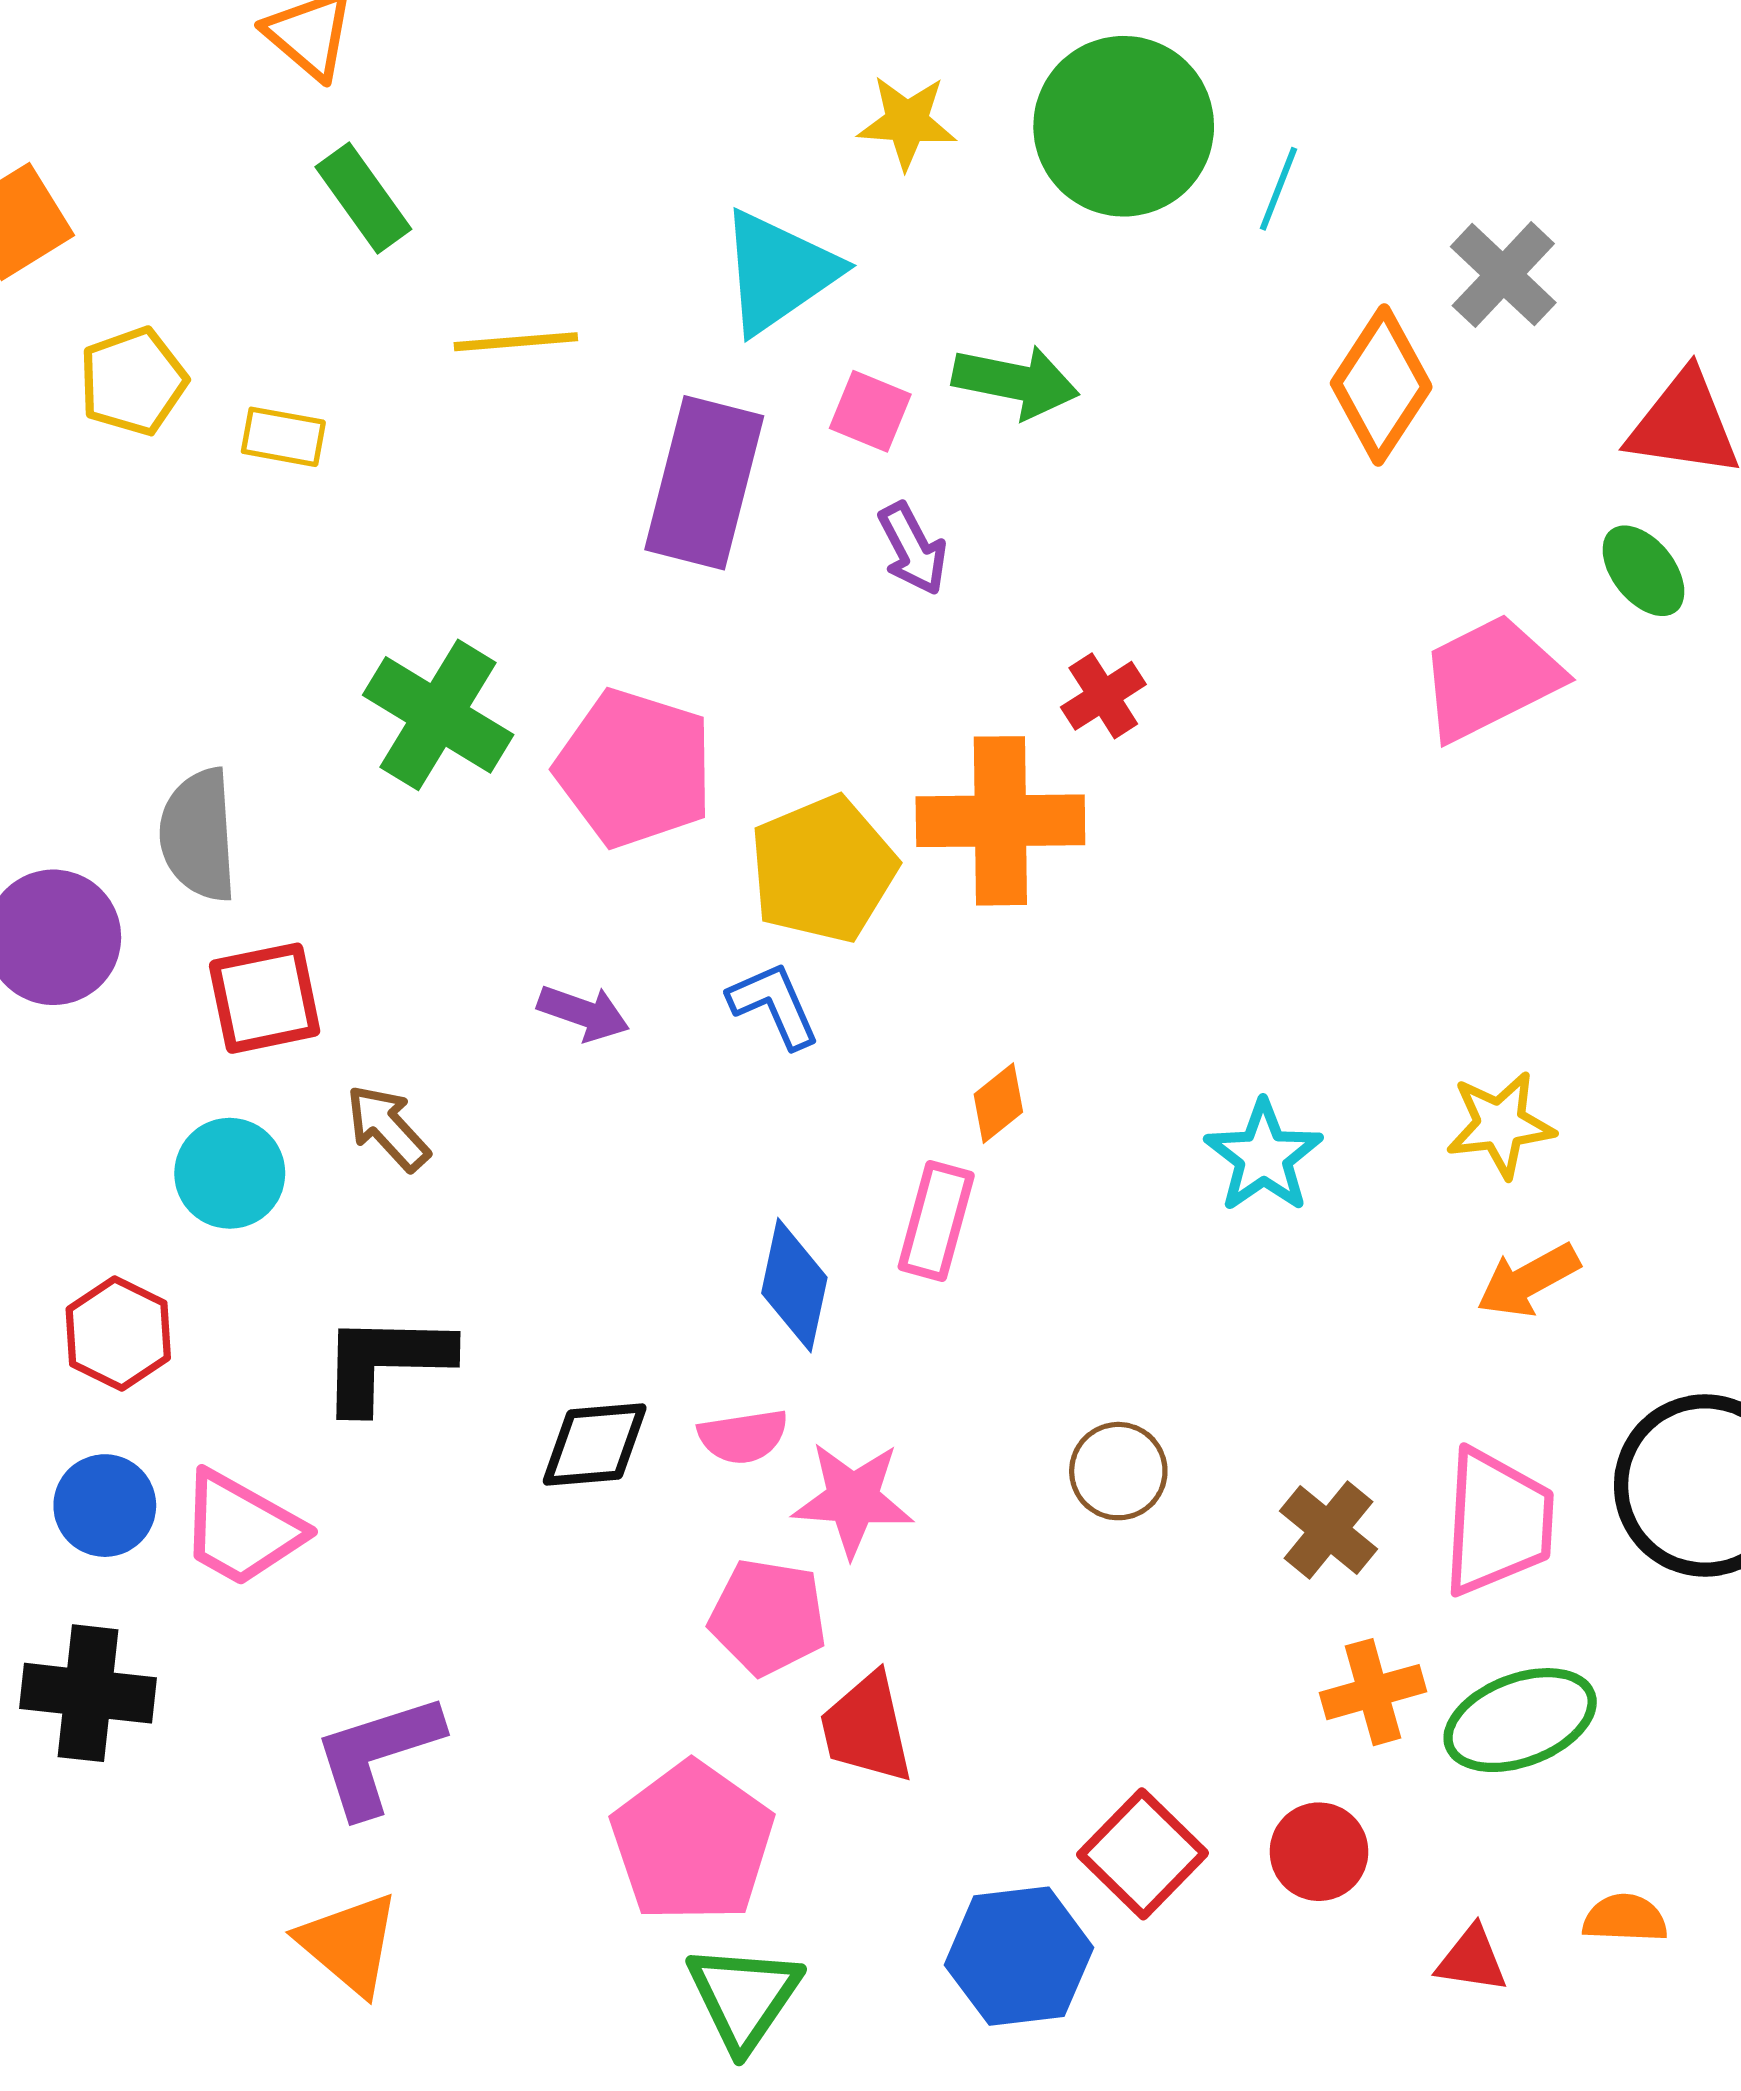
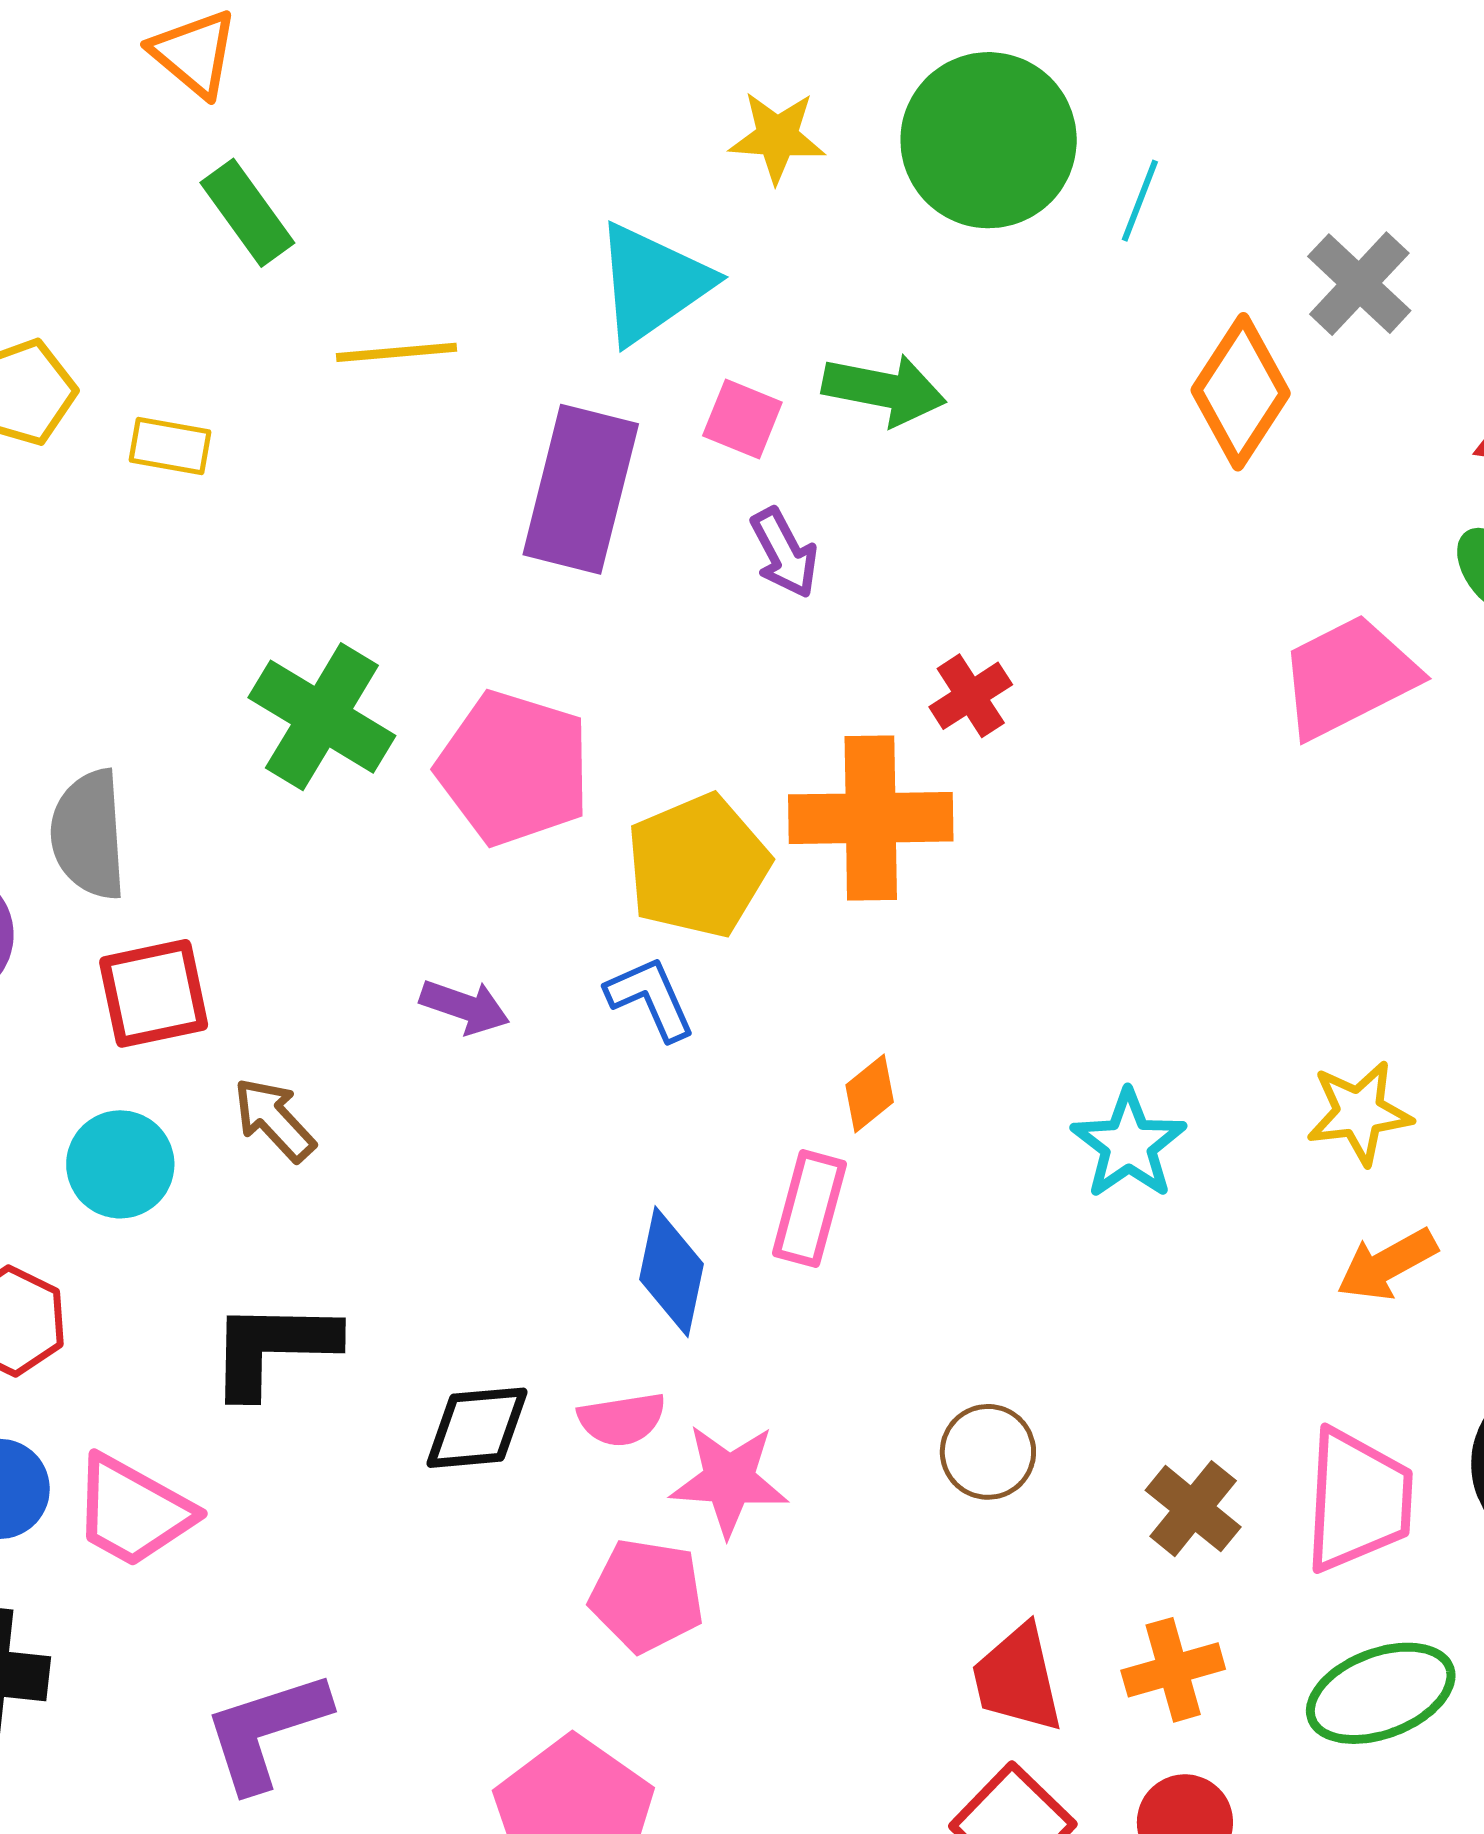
orange cross: (1373, 1692) -> (1173, 1670), moved
red trapezoid: (867, 1728) -> (1017, 1679), moved

